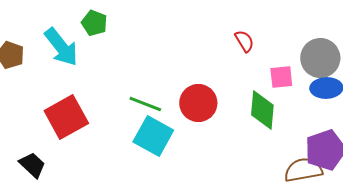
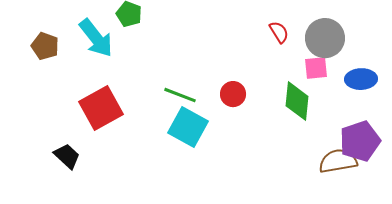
gray circle: (320, 58) -> (325, 38), moved
red circle: (198, 103) -> (233, 94), size x0.7

